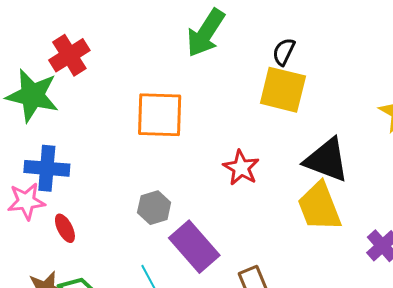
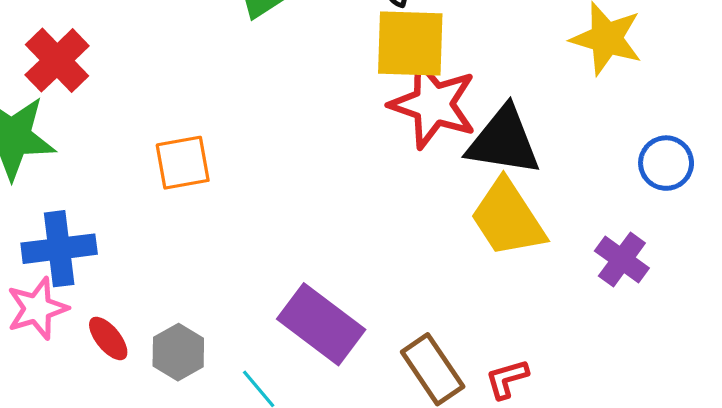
orange square: (160, 115) -> (183, 163), moved, size x0.7
red star: (241, 168) -> (433, 104), moved, size x1.5
gray hexagon: (154, 208) -> (178, 352), moved

